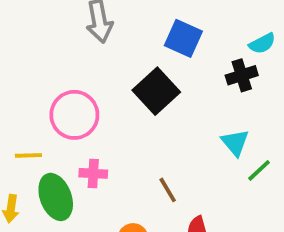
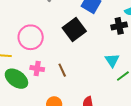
brown line: (168, 190) -> (62, 70), moved
green ellipse: (56, 197) -> (16, 79), turned -40

